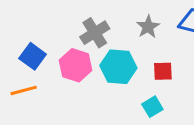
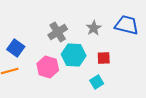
pink hexagon: (76, 65) -> (48, 67), moved

